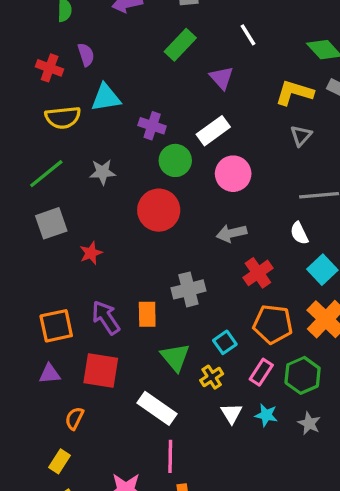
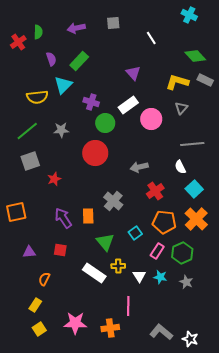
white line: (248, 35) -> (151, 38), moved
green rectangle: (180, 45) -> (79, 61), moved
red cross: (50, 68) -> (18, 42), moved, turned 35
cyan triangle: (106, 98) -> (63, 85), turned -36
pink circle: (233, 174) -> (151, 119), moved
gray cross: (188, 289) -> (113, 201), turned -36
orange square: (56, 326) -> (16, 212), moved
red square: (101, 370) -> (60, 250), size x0.6
yellow cross: (212, 377) -> (118, 266), moved, turned 32
pink line: (170, 456) -> (128, 306), moved

